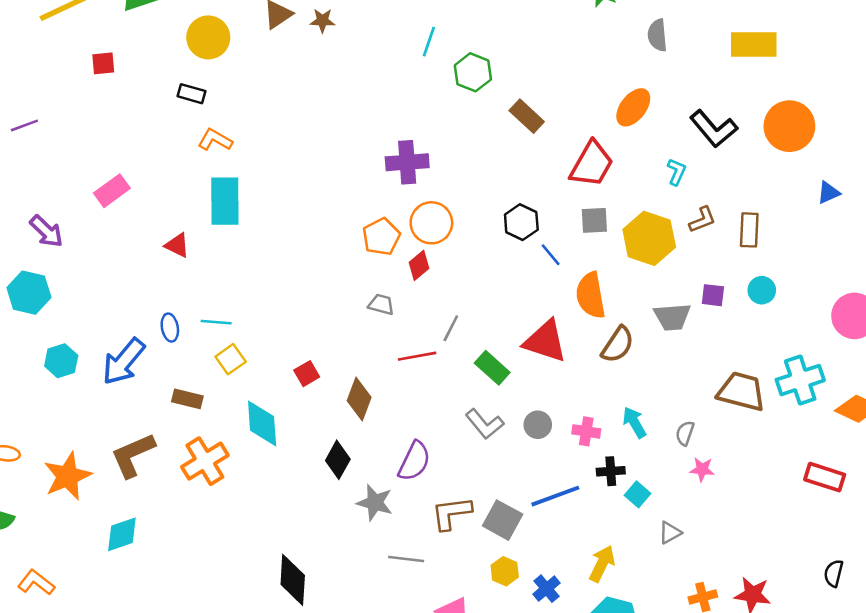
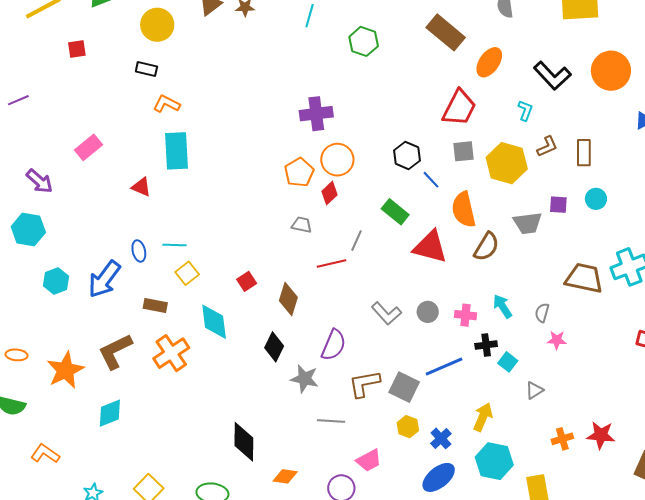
cyan line: (429, 42) -> (310, 16), moved
brown rectangle: (527, 116) -> (446, 32), moved, size x1.4
green rectangle: (492, 368) -> (395, 212), moved

